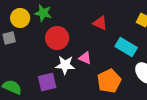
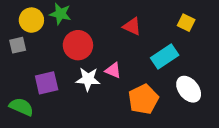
cyan rectangle: (126, 47) -> (165, 56), turned -65
purple square: (47, 82) -> (47, 83), moved

